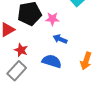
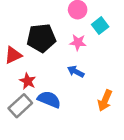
pink star: (52, 19) -> (78, 42), moved
blue semicircle: (52, 61) -> (49, 99), moved

